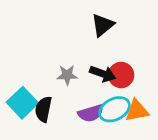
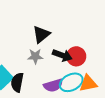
black triangle: (103, 25) -> (41, 34), moved

